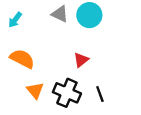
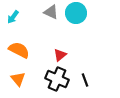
red triangle: (81, 60) -> (60, 55), moved
orange triangle: (35, 90) -> (18, 79), moved

